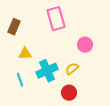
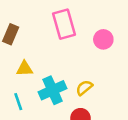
pink circle: (85, 45) -> (103, 39), moved

